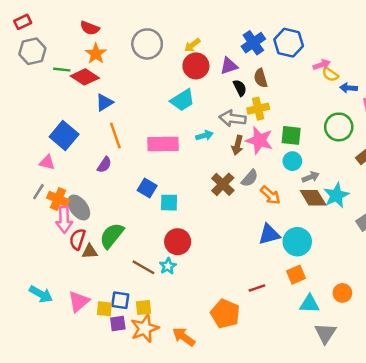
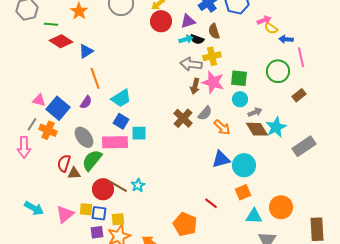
red diamond: (85, 77) -> (61, 41), moved
black semicircle: (240, 88) -> (197, 39), turned 136
cyan trapezoid: (182, 100) -> (121, 98), moved
blue square: (64, 135) -> (58, 108), moved
cyan arrow: (204, 135) -> (186, 39), moved
pink rectangle: (163, 144) -> (115, 142), moved
gray ellipse: (79, 207) -> (84, 137), moved
pink arrow: (64, 220) -> (24, 147), moved
red circle: (178, 242) -> (103, 189), moved
red line: (257, 288) -> (211, 203), turned 56
orange circle: (342, 293) -> (281, 207), size x1.5
yellow square: (104, 309) -> (86, 209), moved

